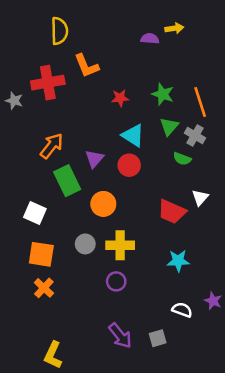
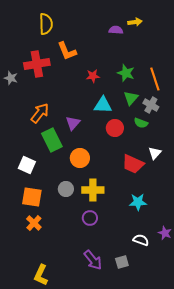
cyan triangle: (133, 135) -> (103, 105), turned -30
red circle: (129, 165) -> (115, 128), moved

